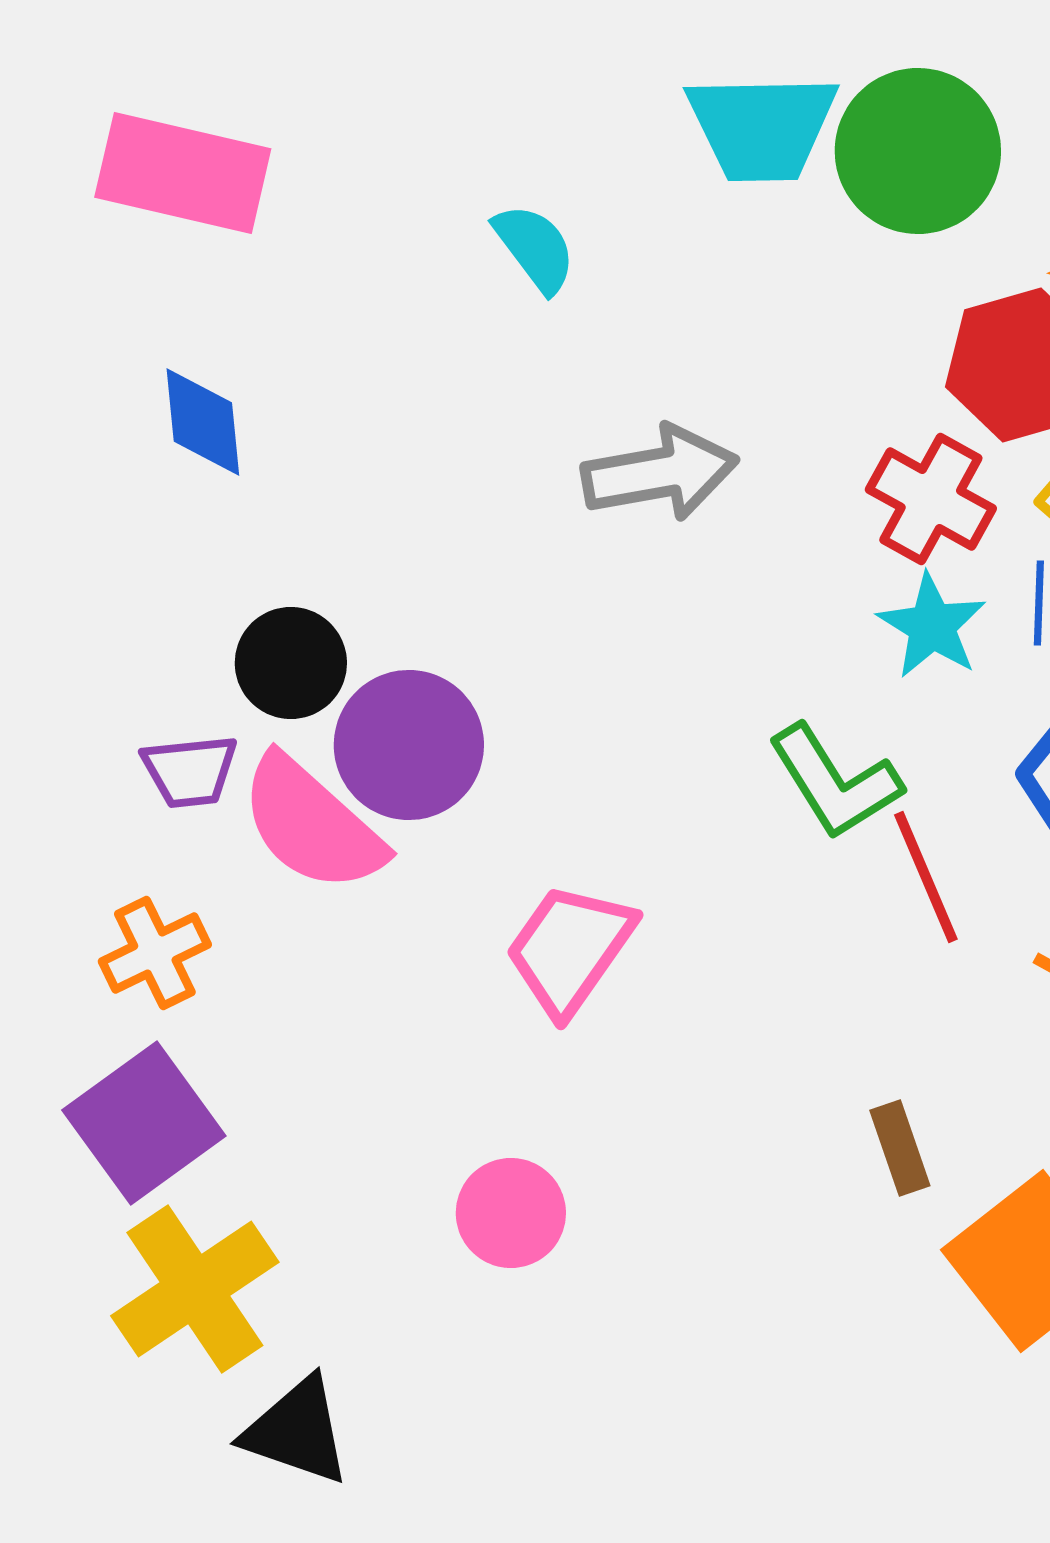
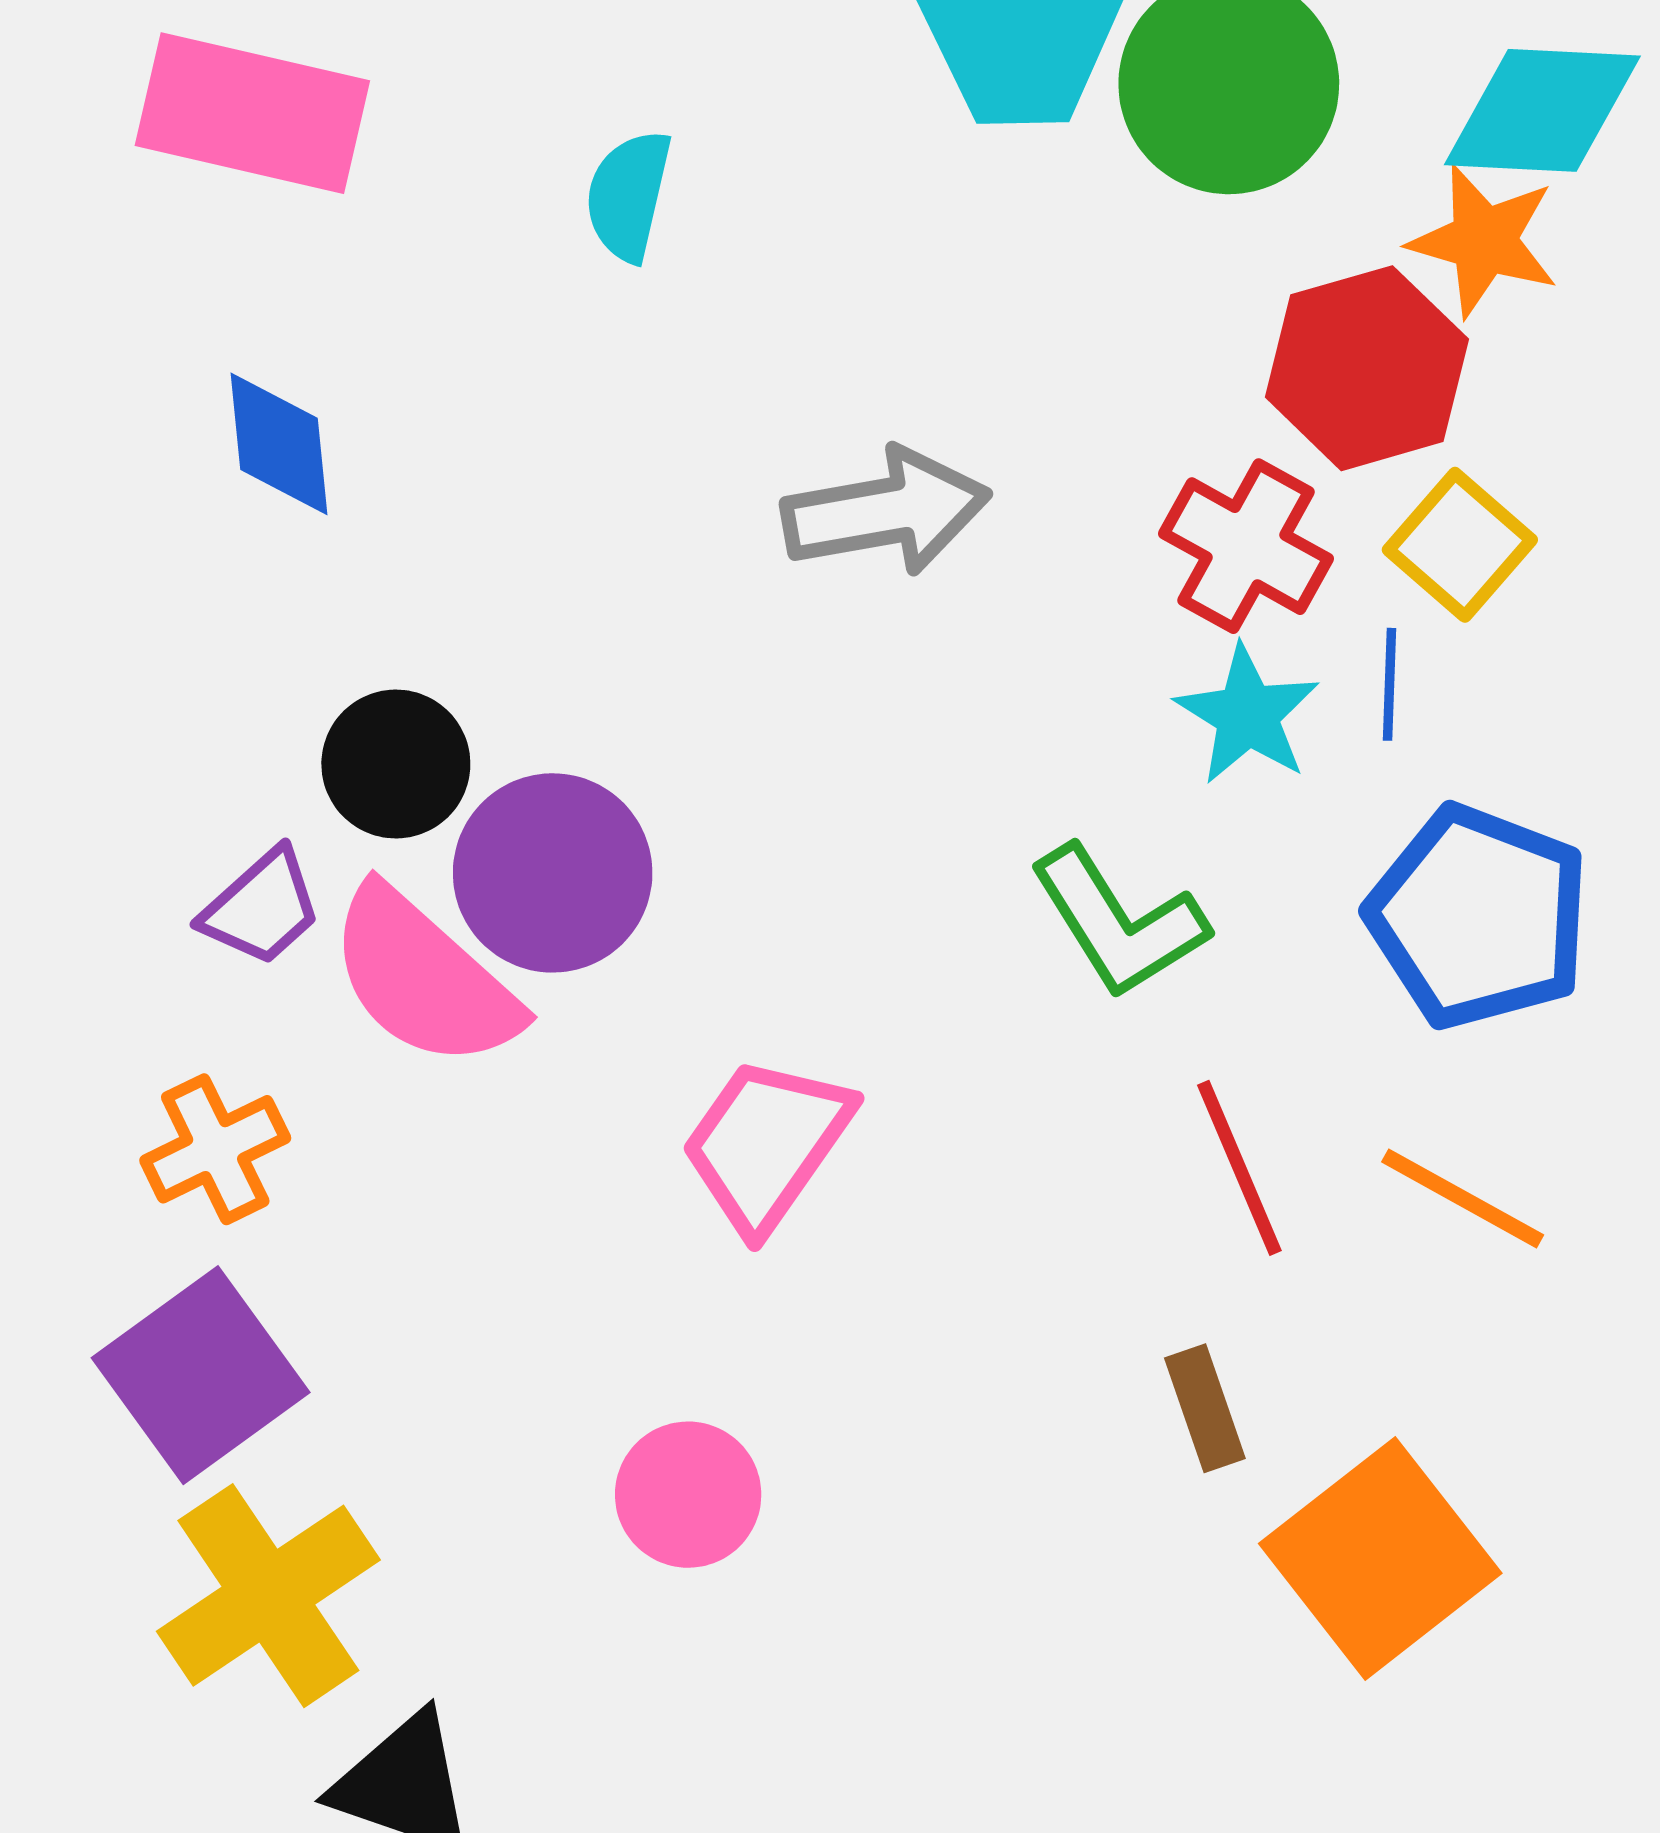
cyan semicircle: (535, 248) -> (628, 195), moved, turned -130
purple trapezoid: (190, 771) -> (262, 907), turned -36
red line: (926, 877) -> (1239, 1168), moved

